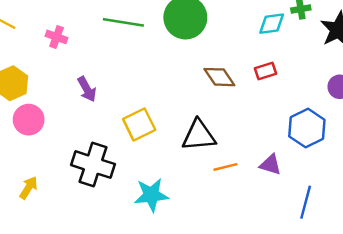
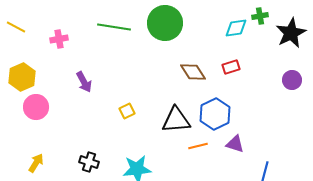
pink cross: (57, 37) -> (59, 39), turned -30
yellow square: (139, 124) -> (127, 111), size x0.6
blue hexagon: (307, 128) -> (215, 114), moved
black cross: (93, 165) -> (89, 162), moved, size x0.6

